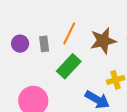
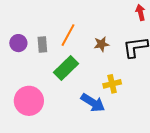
brown star: (103, 41) -> (101, 44), size x0.6

